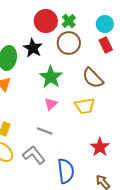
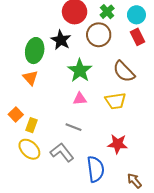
green cross: (69, 21) -> (107, 12), moved
pink triangle: (51, 104) -> (80, 99), turned 40
red star: (100, 147) -> (118, 144), moved, turned -30

